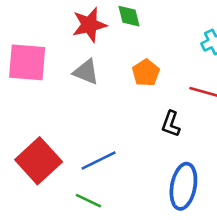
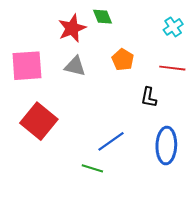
blue line: (99, 160) -> (111, 141), moved
red square: (39, 161) -> (39, 121), moved

